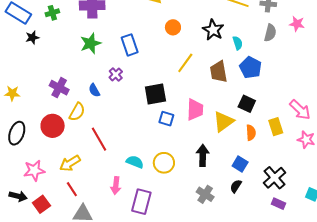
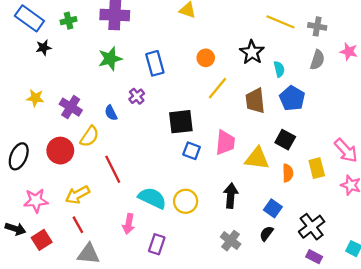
orange circle: (173, 27) -> (206, 58), moved
yellow star: (12, 93) -> (35, 98), moved
yellow triangle: (223, 122) -> (257, 158), turned 40
cyan semicircle: (135, 162) -> (152, 198), size x1.4
purple rectangle: (141, 202) -> (157, 244), size x0.7

